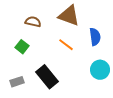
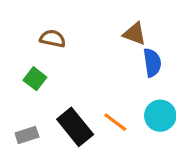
brown triangle: (69, 16) -> (135, 34), moved, size x0.7
orange line: (66, 45) -> (115, 122), moved

